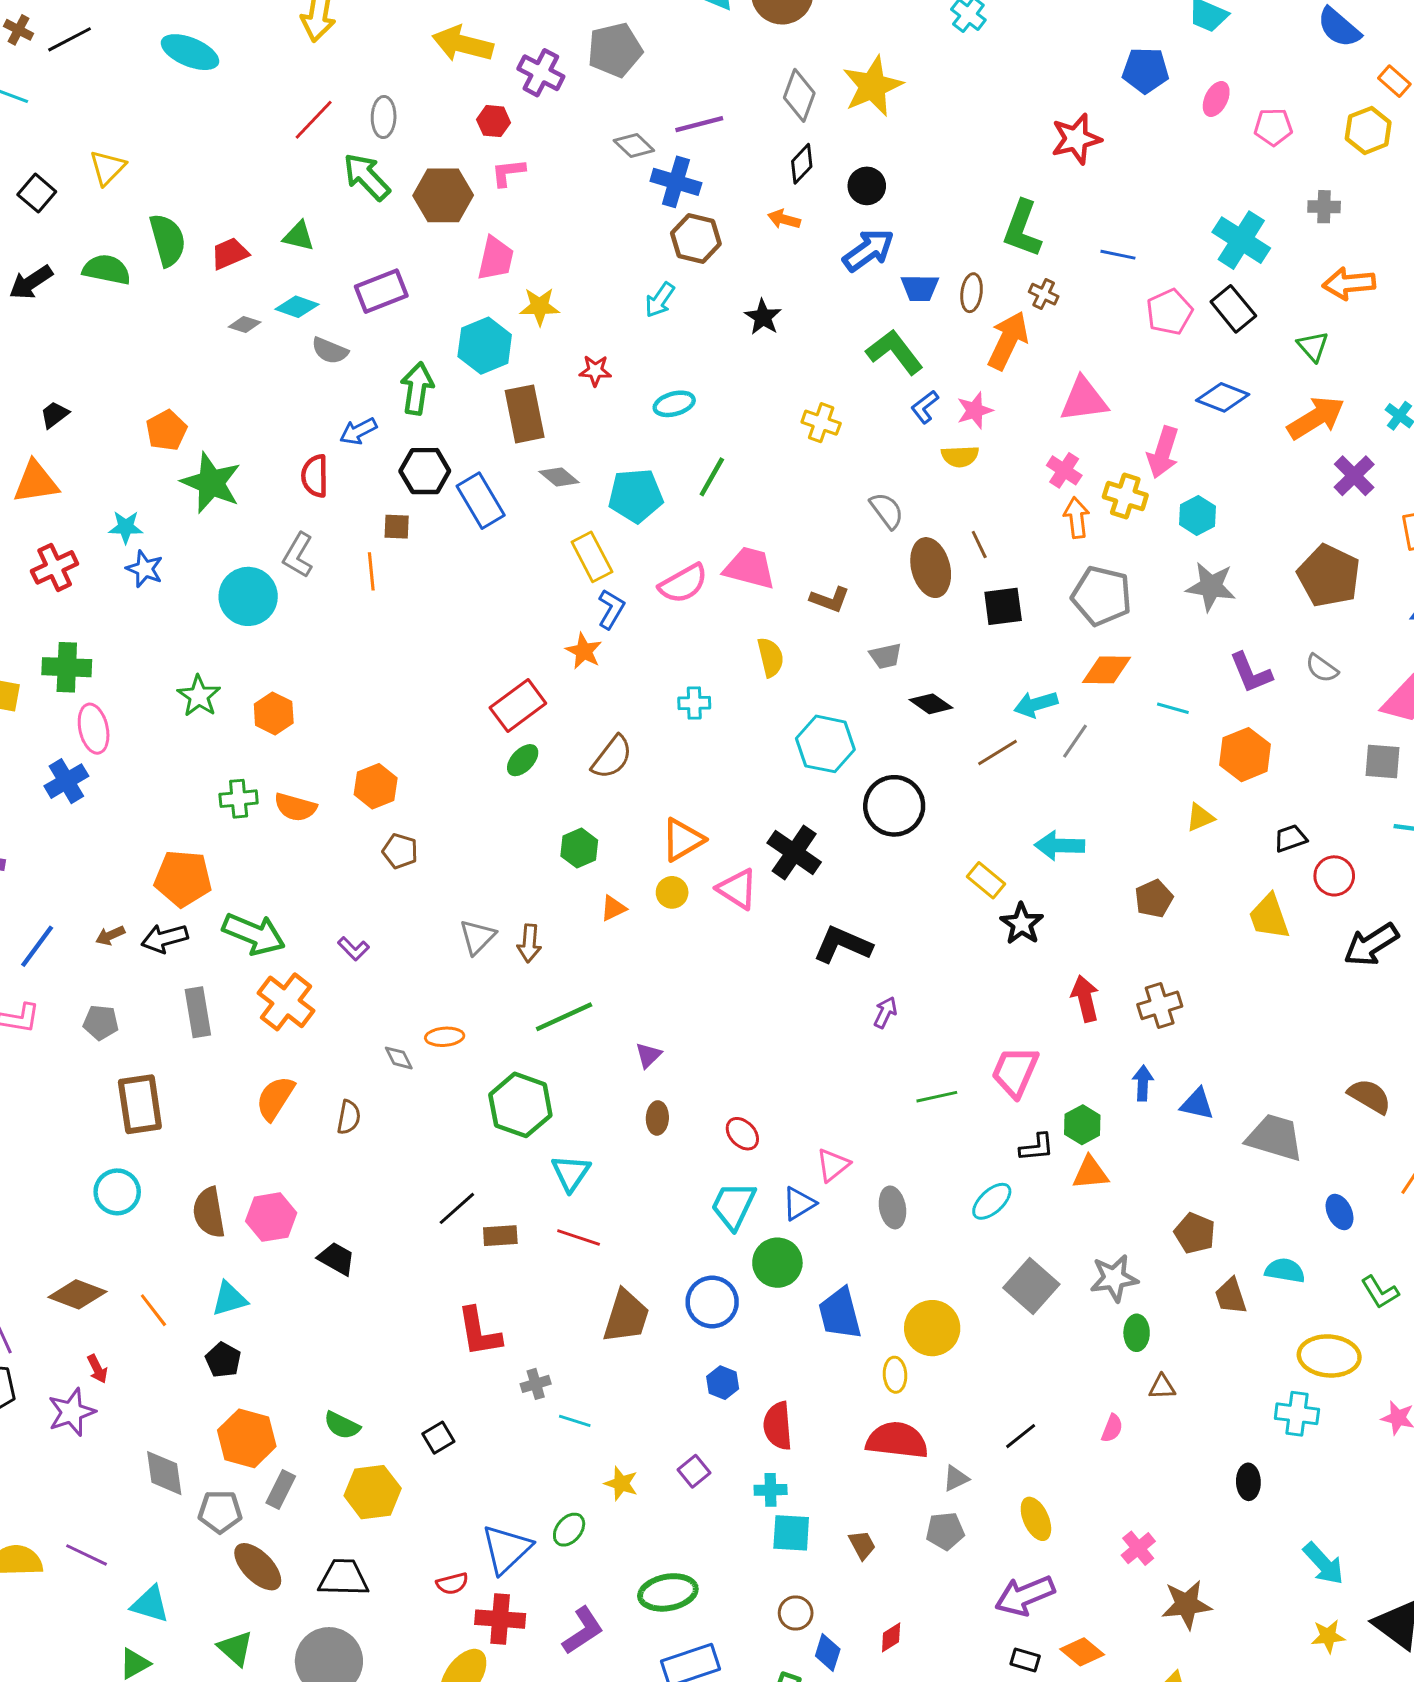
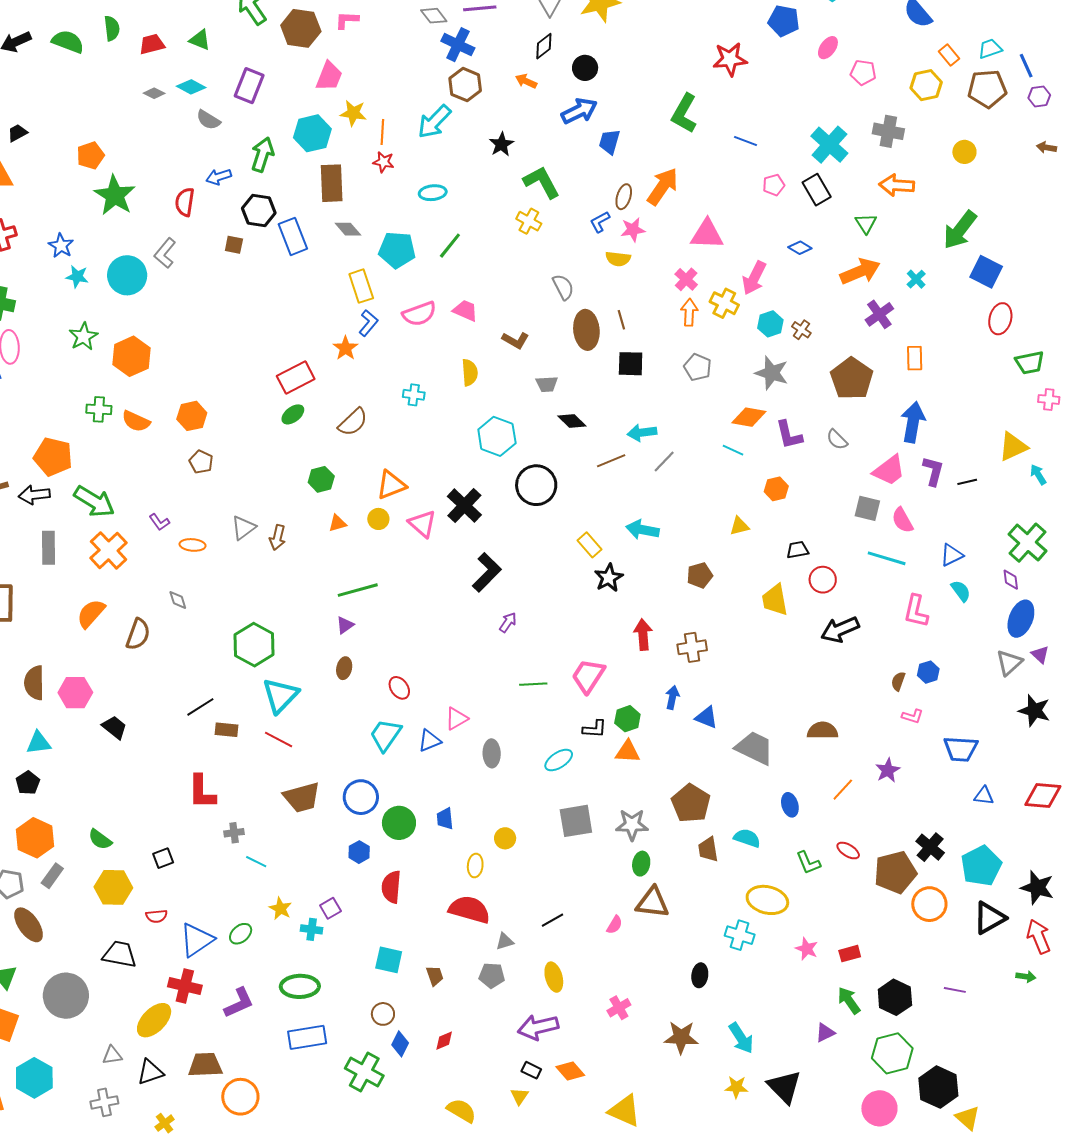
gray cross: (1324, 207) -> (888, 131), size x1.4
green semicircle: (168, 240) -> (112, 28), size x0.7
blue trapezoid: (920, 288) -> (609, 142), turned 96
purple rectangle: (381, 291) -> (249, 86), turned -56
brown ellipse: (972, 293) -> (624, 197), moved
brown cross: (1044, 294) -> (801, 330), moved
cyan arrow: (660, 300) -> (434, 122), size x1.5
pink pentagon: (1169, 312) -> (774, 185), size x0.7
green L-shape: (895, 352) -> (542, 182), moved
blue diamond: (1223, 397) -> (800, 248), size x0.7
cyan star: (126, 527) -> (77, 277), moved
pink trapezoid: (750, 568) -> (465, 311), size x0.7
orange line: (371, 571) -> (382, 132), moved
gray pentagon: (1102, 596) -> (698, 367), size x0.7
orange diamond: (1107, 670) -> (749, 417), moved
orange hexagon: (274, 713) -> (132, 356), size x1.4
orange hexagon: (1245, 755) -> (776, 489), size x0.7
black L-shape: (843, 945) -> (487, 572), turned 102
green line: (564, 1017) -> (358, 590), moved
orange ellipse: (445, 1037) -> (193, 545), moved
brown semicircle: (1370, 1096) -> (823, 731), turned -40
brown semicircle: (349, 1117) -> (138, 634), size x1.4
cyan triangle: (571, 1173) -> (280, 695), size x1.4
brown pentagon: (1195, 1233) -> (691, 803), size x1.4
green circle: (777, 1263) -> (399, 823), moved
gray square: (1031, 1286) -> (576, 821), turned 30
blue trapezoid: (840, 1314) -> (445, 819), size x0.6
brown trapezoid: (626, 1316) -> (302, 797), turned 48
yellow circle: (932, 1328) -> (505, 838), size x0.6
brown triangle: (1162, 1387) -> (652, 903), size x1.8
cyan cross: (771, 1490) -> (312, 929), moved
black trapezoid: (343, 1578) -> (120, 954), moved
red semicircle: (452, 1584) -> (156, 916), moved
brown star: (1187, 1604) -> (681, 1037), moved

